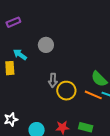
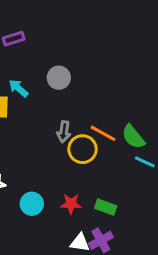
orange line: (93, 95) -> (103, 133), moved

